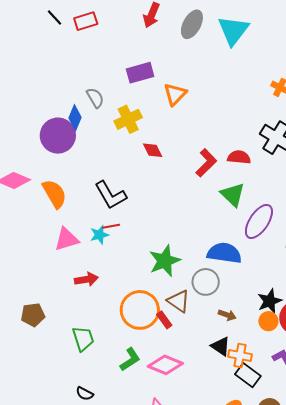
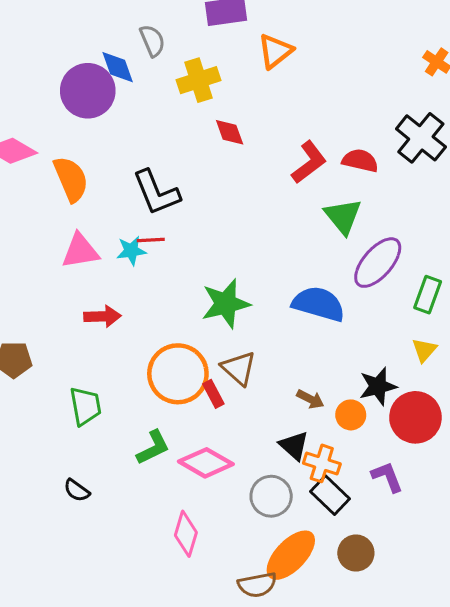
blue diamond: (75, 118) -> (118, 67), turned -50
gray circle: (206, 282) -> (271, 496), moved
orange circle: (268, 321) -> (351, 415), moved

